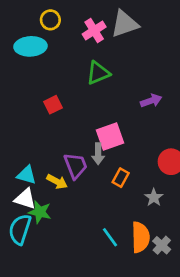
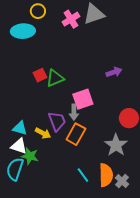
green triangle: (98, 73) -> (55, 78), moved
orange rectangle: (121, 178) -> (76, 134), moved, size x1.5
gray star: (154, 197) -> (116, 145), size x1.6

